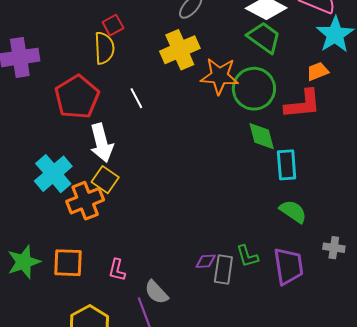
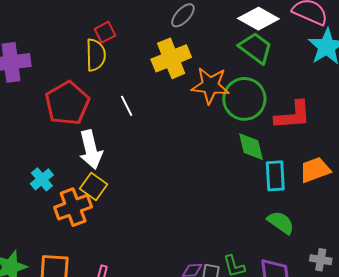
orange trapezoid: (318, 71) -> (315, 170), moved, size x1.4
cyan cross: (53, 174) -> (42, 179), size x0.6

